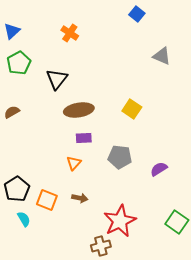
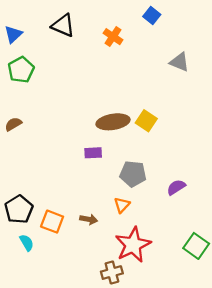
orange cross: (70, 33) -> (113, 37), moved
black triangle: (57, 79) -> (63, 25), moved, turned -45
brown ellipse: (79, 110) -> (113, 122), moved
orange triangle: (74, 163) -> (122, 205), moved

